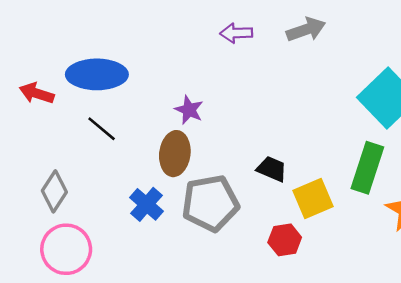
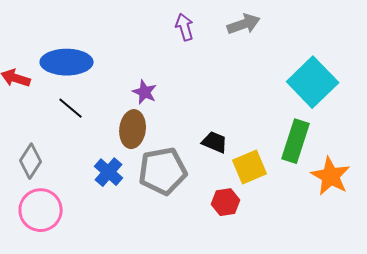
purple arrow: (236, 33) -> (185, 27), turned 76

